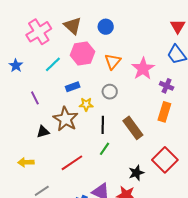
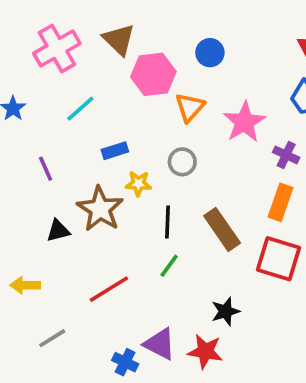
blue circle: (106, 27) -> (210, 53), moved
pink hexagon: (83, 53) -> (153, 74), moved
red square: (165, 160) -> (278, 259), moved, turned -30

